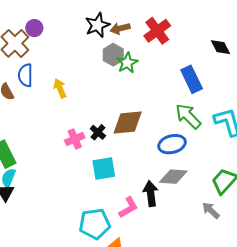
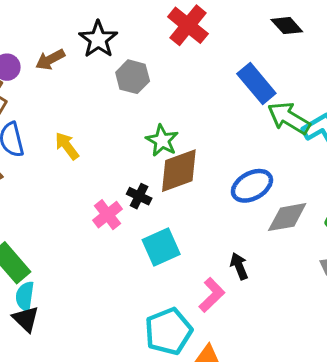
brown arrow: (120, 28) -> (50, 60), moved
green star: (127, 63) -> (162, 140), moved
green arrow: (188, 116) -> (289, 118), moved
gray diamond: (173, 177) -> (287, 217), moved
black arrow: (151, 194) -> (239, 266), size x0.7

